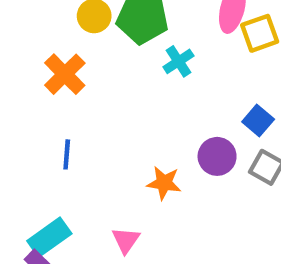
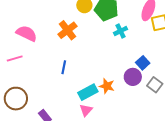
blue square: (258, 121) -> (143, 63), moved
cyan rectangle: (49, 237) -> (88, 92), moved

